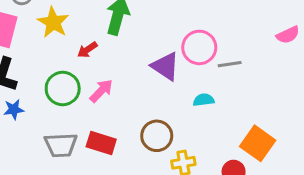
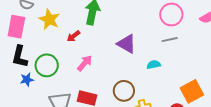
pink circle: (199, 47) -> (171, 15), moved
green circle: (63, 89) -> (47, 65), moved
orange square: (258, 143) -> (192, 91), turned 30

